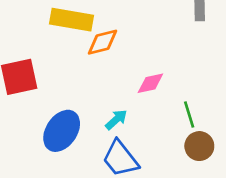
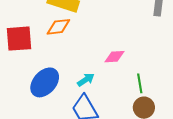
orange diamond: (102, 42) -> (58, 27), moved

